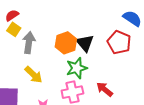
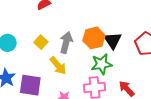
yellow square: (14, 29) -> (41, 42), moved
gray arrow: (29, 43) -> (66, 42), moved

